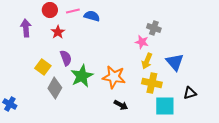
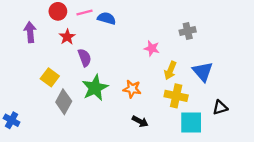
gray cross: (154, 28) -> (188, 31), moved, turned -32
pink star: (142, 42) -> (152, 48), moved
purple semicircle: (66, 58) -> (85, 58), moved
orange star: (114, 77) -> (132, 89), size x0.7

